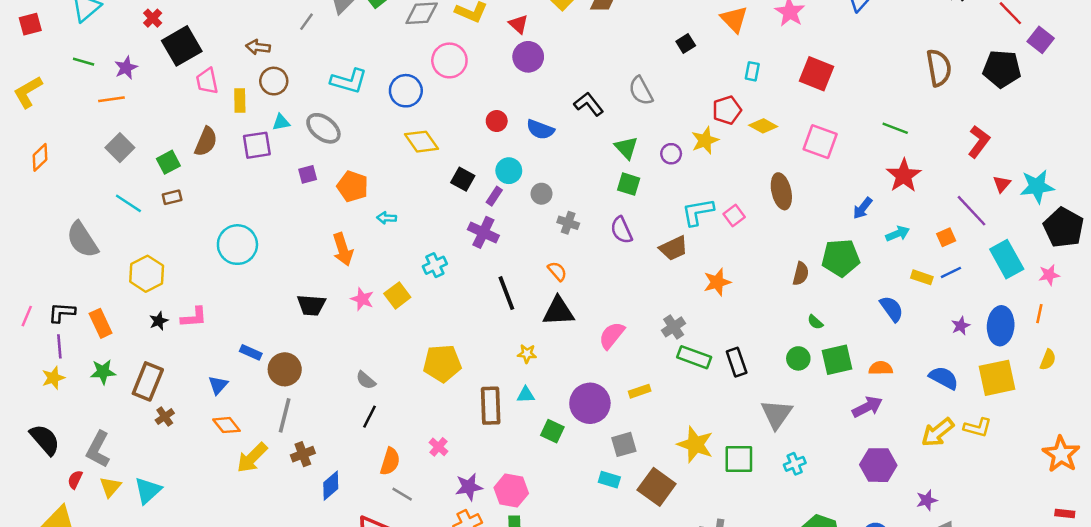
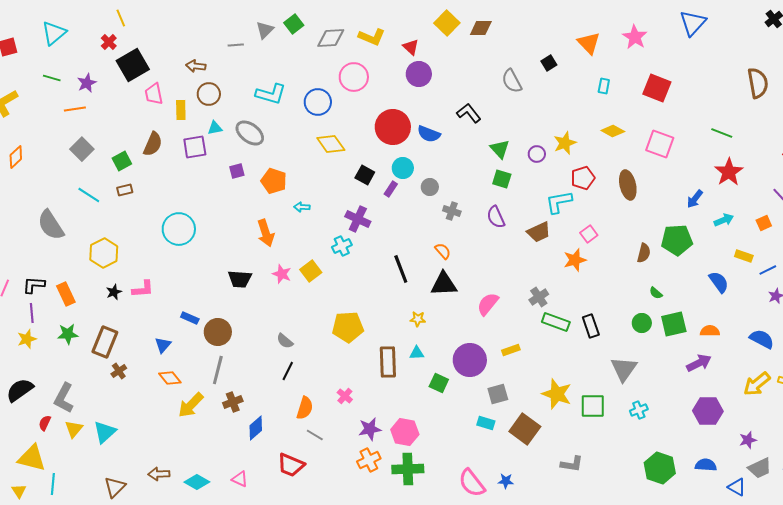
gray line: (306, 22) -> (236, 45), turned 49
gray semicircle: (641, 91) -> (512, 81), moved
red pentagon: (727, 110) -> (583, 178), moved
red circle: (497, 121) -> (393, 127), size x2.0
pink square: (734, 216) -> (589, 234), moved
purple cross: (483, 232) -> (358, 219), moved
blue line: (951, 272) -> (768, 270), moved
black semicircle: (45, 440) -> (20, 390), turned -84

